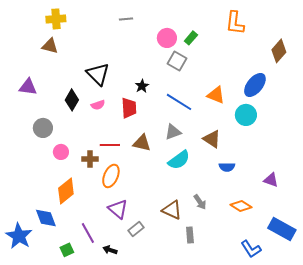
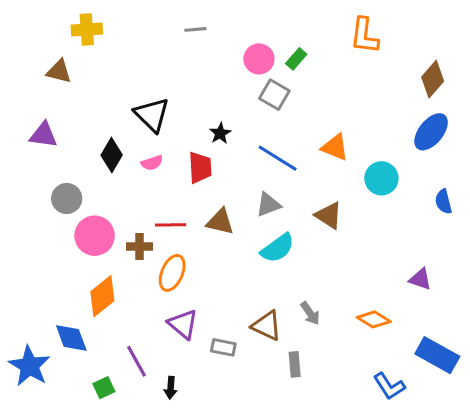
brown triangle: (50, 46) -> (59, 71), moved
blue ellipse: (255, 85) -> (431, 132), moved
pink circle: (61, 152) -> (95, 236), size x1.6
blue semicircle: (227, 167) -> (443, 202), moved, turned 77
gray rectangle: (136, 229) -> (223, 347), moved, turned 49
black arrow: (110, 250) -> (171, 388), turned -104

